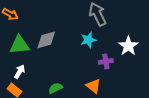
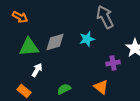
cyan star: (88, 40) -> (87, 39), moved
white arrow: (20, 72) -> (37, 70), moved

